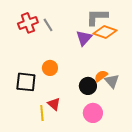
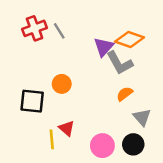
gray L-shape: (97, 17) -> (120, 63), moved, turned -120
gray triangle: (112, 81) -> (142, 117), moved
black circle: (88, 86) -> (133, 144), moved
pink circle: (93, 113) -> (102, 146), moved

